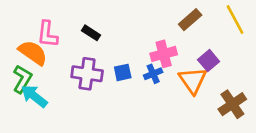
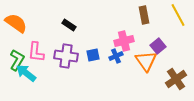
brown rectangle: (190, 20) -> (144, 15), turned -60
pink L-shape: (47, 34) -> (36, 52), moved
orange semicircle: (33, 53) -> (16, 23), moved

